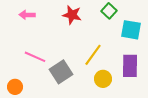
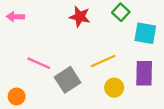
pink arrow: (27, 15) -> (15, 17), moved
yellow line: (93, 55) -> (103, 61), turned 30

